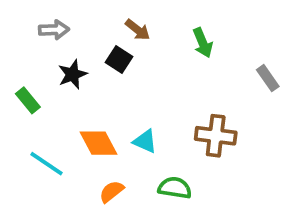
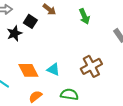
black square: (119, 59) -> (30, 21), moved
brown cross: (216, 136) -> (91, 66), turned -35

